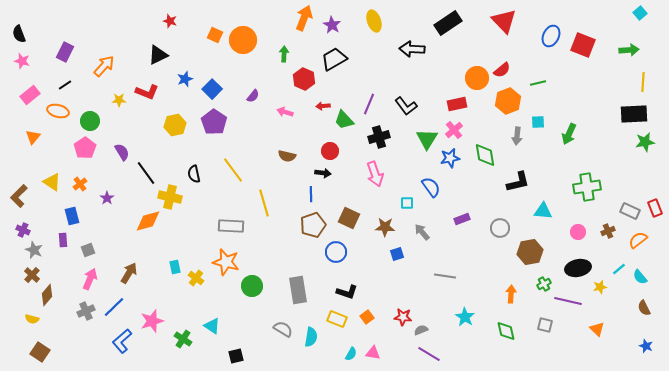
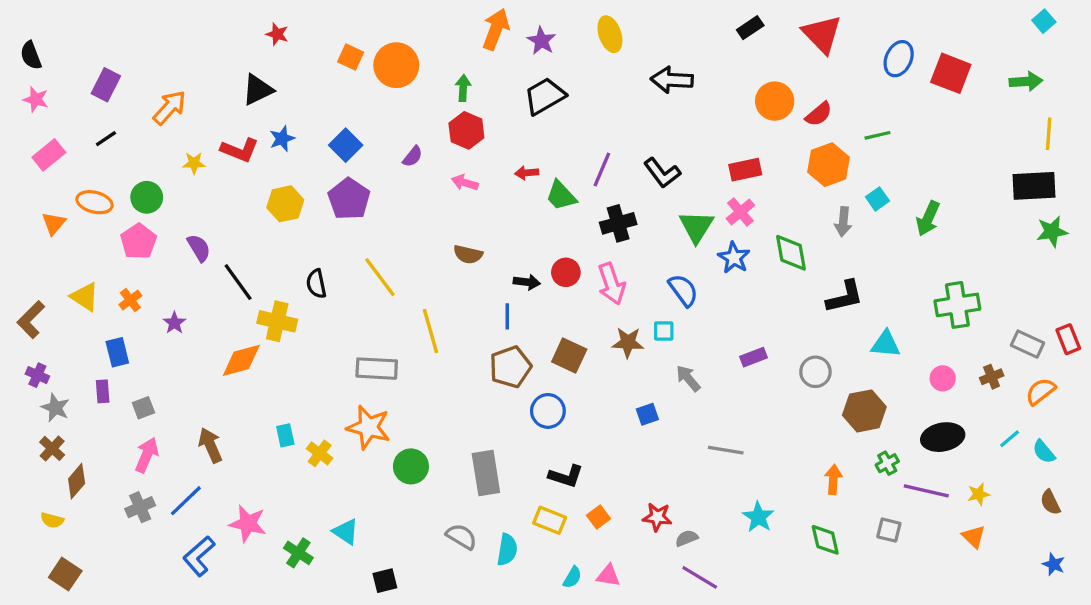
black rectangle: (448, 23) -> (750, 28), moved, size x0.6
orange circle: (477, 78) -> (775, 101), moved
blue star: (185, 79) -> (282, 139), moved
red hexagon: (304, 79) -> (466, 130), moved
orange ellipse: (58, 111) -> (95, 202), moved
cyan square: (538, 122) -> (877, 199), turned -32
red circle: (330, 151) -> (566, 272), moved
blue star: (450, 158) -> (734, 258), turned -30
blue semicircle: (431, 187) -> (683, 290), moved
brown star: (385, 227) -> (628, 342), moved
brown arrow: (129, 273) -> (210, 445), turned -55
yellow star: (600, 287) -> (979, 494), moved
pink star: (152, 321) -> (248, 524), turned 30

